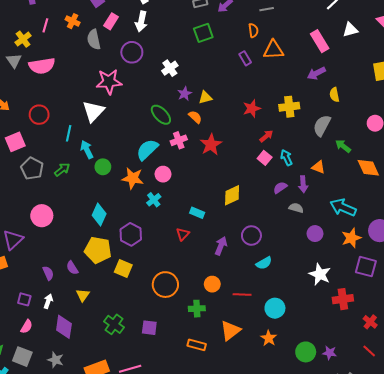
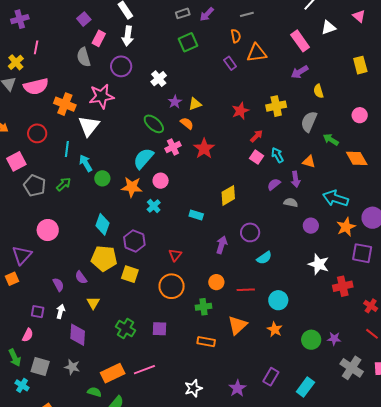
orange cross: (73, 21) -> (65, 104), moved, size x1.5
red triangle: (183, 234) -> (175, 255), moved
pink semicircle: (27, 327) -> (28, 335), moved

